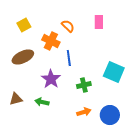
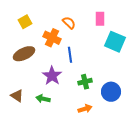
cyan square: (114, 72) -> (115, 42), moved
brown triangle: (16, 99) -> (17, 96), turned 48
blue circle: (110, 115) -> (111, 92), moved

